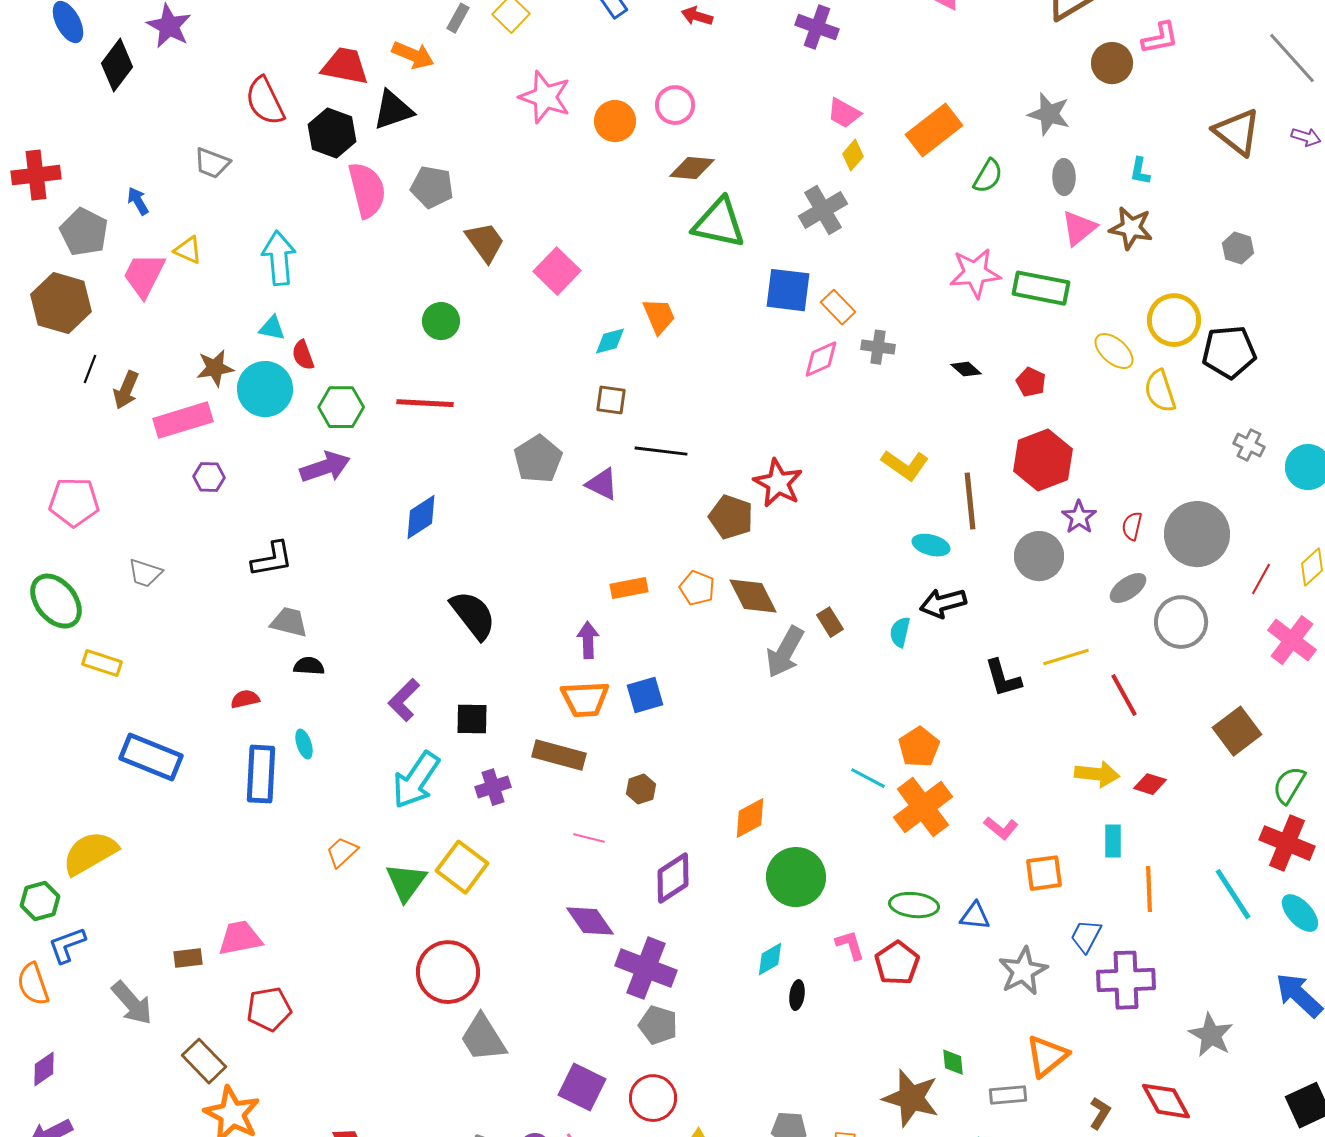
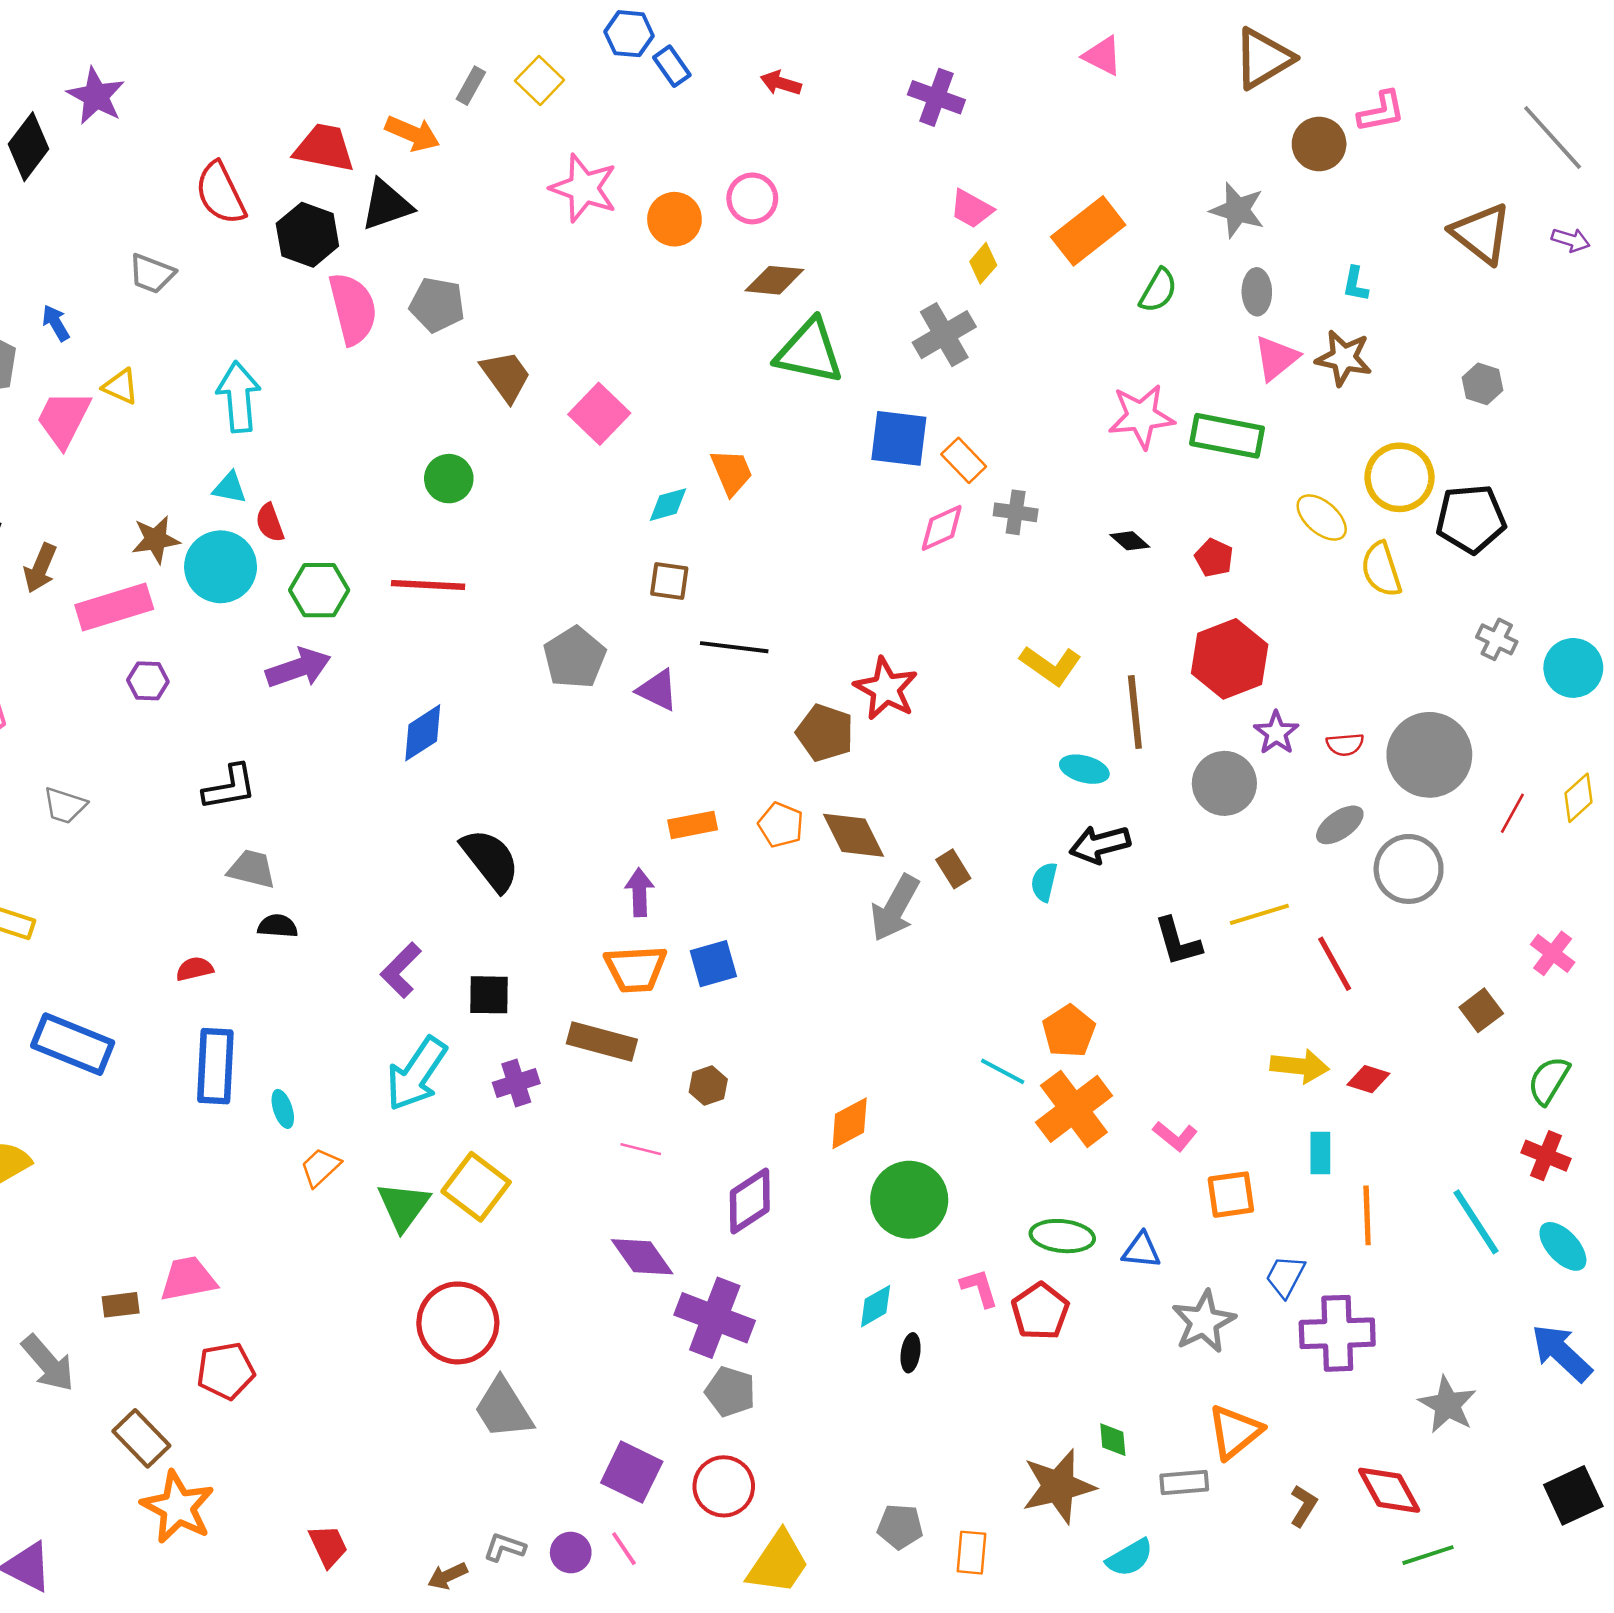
red semicircle: (1132, 526) -> (1345, 744), turned -108
pink cross: (1292, 640) -> (1553, 953), moved, size x0.7
brown square: (1237, 731) -> (1481, 1010), size x0.7
cyan ellipse: (304, 744) -> (283, 1109), moved
red cross: (1287, 843) -> (1546, 1156), size x0.7
brown star: (911, 1098) -> (1058, 1486), turned -30

